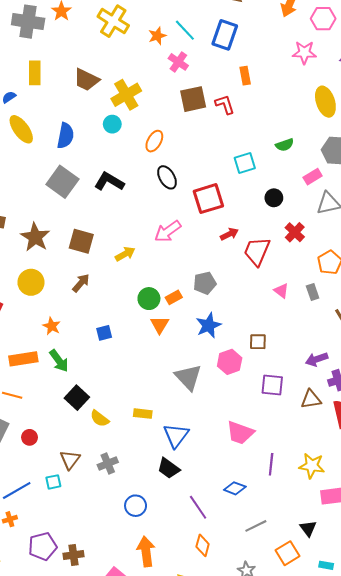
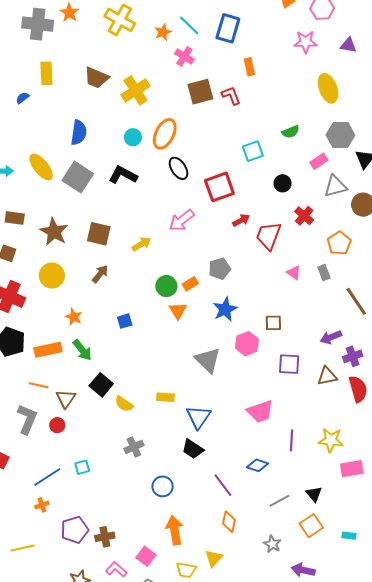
cyan circle: (112, 124) -> (133, 137), moved
yellow ellipse: (21, 129) -> (41, 167), moved
orange ellipse: (154, 141) -> (165, 134), size x1.4
pink trapezoid: (240, 433) -> (260, 411), turned -36
brown triangle: (70, 460) -> (66, 399), moved
black triangle: (308, 528) -> (314, 494), moved

